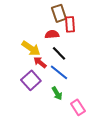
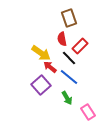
red rectangle: (70, 24) -> (80, 46), moved, turned 49
red semicircle: (52, 34) -> (62, 39), turned -96

